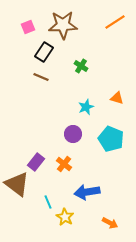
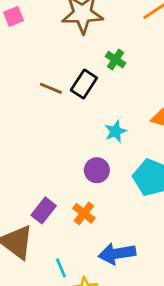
pink square: (28, 27) -> (14, 16), moved
black rectangle: (44, 52) -> (84, 84), moved
green cross: (81, 66) -> (116, 60), moved

